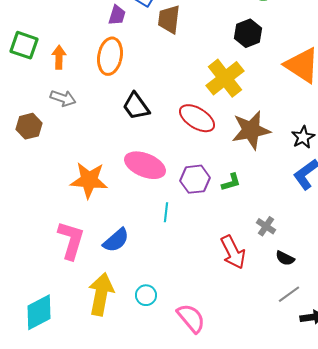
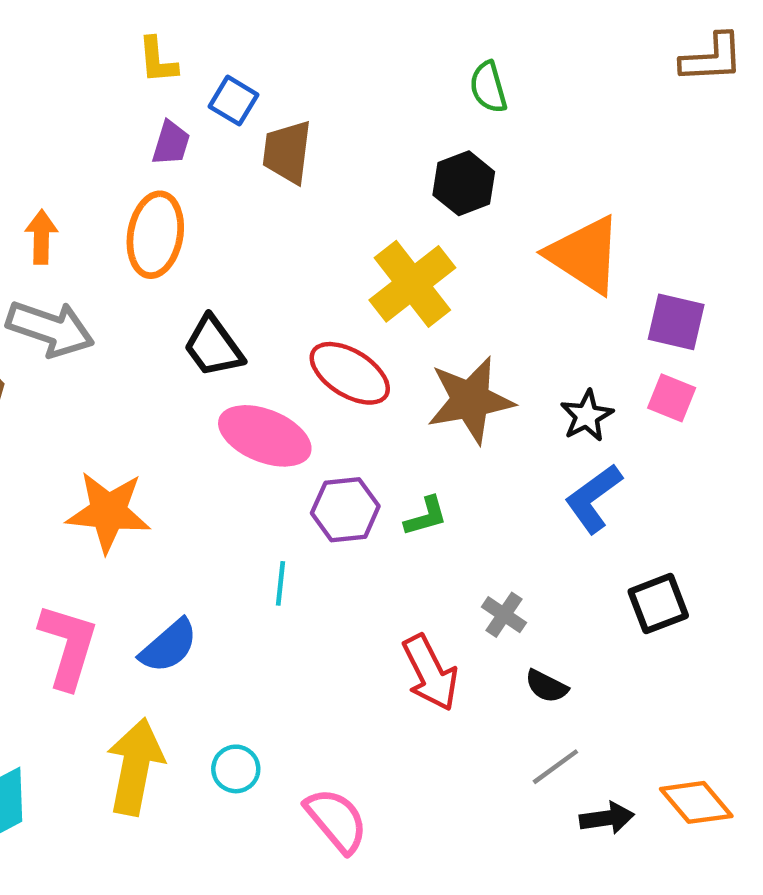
gray arrow: (63, 98) -> (50, 329), size x1.5
pink ellipse: (145, 165) -> (265, 436), moved

